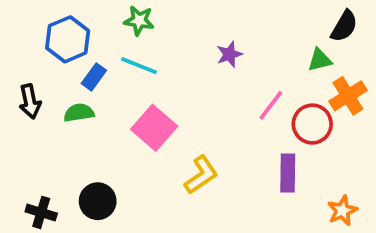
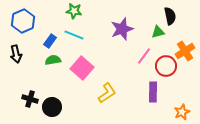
black semicircle: (344, 26) -> (170, 16), moved, turned -42
blue hexagon: (68, 39) -> (23, 21), moved
purple star: (229, 54) -> (122, 29), size x1.6
green triangle: (320, 60) -> (158, 32), moved
green semicircle: (79, 113) -> (53, 60), moved
black cross: (41, 212) -> (30, 99), moved

